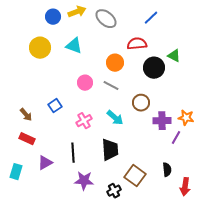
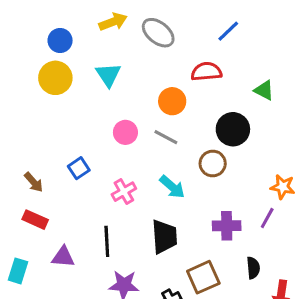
blue circle: (53, 17) -> (60, 40), moved
cyan triangle: (74, 46) -> (108, 75), turned 36
black circle: (154, 68) -> (233, 129), moved
purple cross: (162, 121) -> (227, 226), moved
purple triangle: (45, 163) -> (63, 257), turned 35
brown square: (135, 176) -> (203, 277), turned 30

